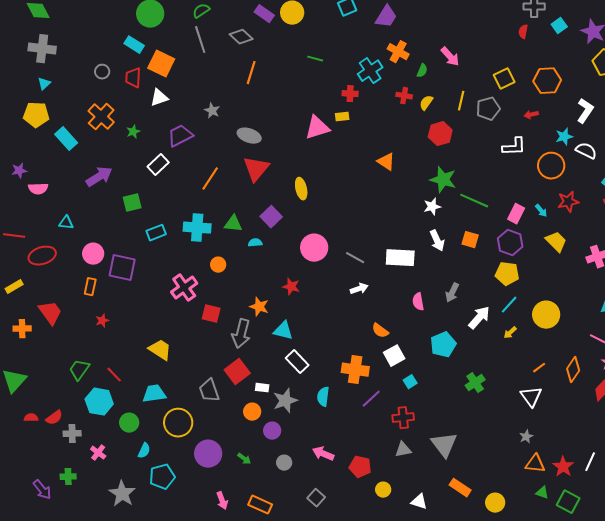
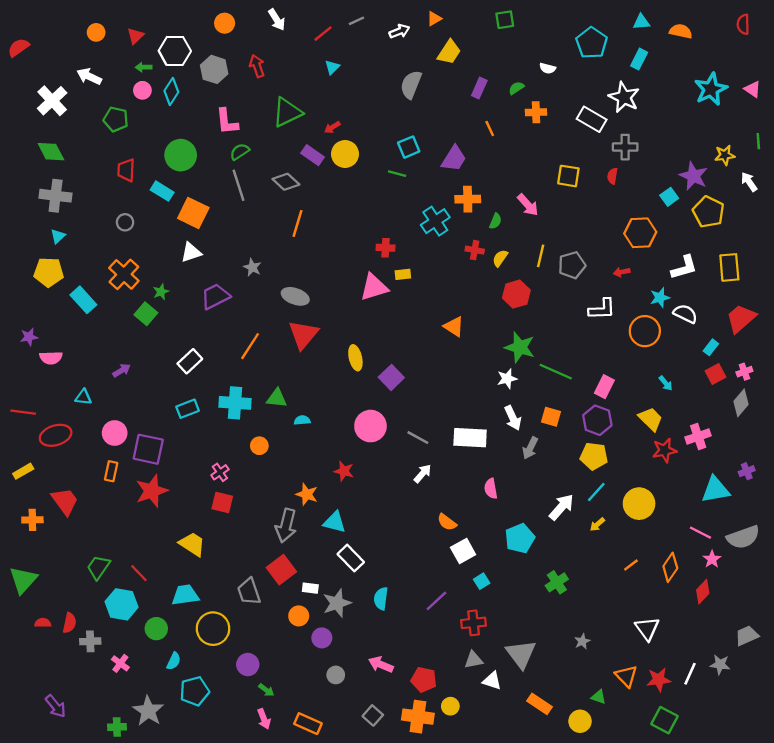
cyan square: (559, 26) -> (669, 197), moved
orange cross: (398, 52) -> (468, 199), turned -30
green line: (315, 59) -> (397, 174), moved
red trapezoid: (133, 78) -> (126, 170), moved
yellow square: (504, 79) -> (568, 176), moved, turned 35
red cross: (350, 94) -> (386, 248), moved
white L-shape: (585, 111) -> (684, 267), turned 40
white rectangle: (158, 165) -> (190, 361), moved
purple arrow: (99, 177) -> (122, 370), moved, size x0.6
red star: (568, 202) -> (665, 450), moved
green square: (132, 203) -> (146, 314), moved, turned -36
cyan arrow: (541, 211) -> (666, 383), moved
purple square: (271, 217) -> (391, 377), moved
pink cross: (184, 288) -> (220, 472), size x0.6
white arrow: (359, 289) -> (423, 474), turned -30
gray arrow: (452, 293) -> (530, 448), moved
red square: (211, 314) -> (222, 502), moved
red star: (102, 321) -> (152, 491), moved, size x2.0
orange cross: (355, 370) -> (418, 717), moved
white triangle: (531, 397) -> (647, 629), moved
red semicircle: (54, 418) -> (69, 623), turned -42
gray star: (526, 437) -> (582, 641), moved
purple circle: (208, 454) -> (248, 665), size x0.7
green arrow: (244, 459) -> (266, 690), moved
orange triangle: (535, 464) -> (626, 676), turned 40
red star: (563, 467) -> (659, 680), turned 30
green cross: (68, 477) -> (117, 727), moved
green triangle: (542, 493) -> (599, 697), moved
white triangle: (419, 502) -> (492, 681), moved

